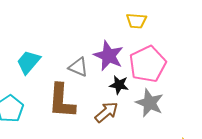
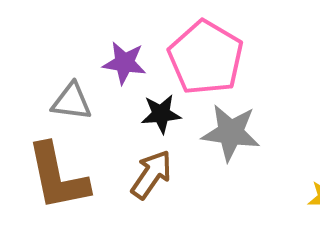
purple star: (108, 56) -> (124, 63), size x0.7

